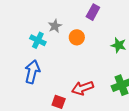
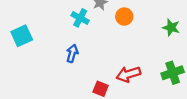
blue arrow: (32, 72) -> (72, 53), size x0.7

